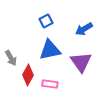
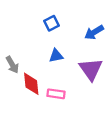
blue triangle: (50, 50) -> (56, 56), size x0.6
red diamond: (28, 75) -> (31, 84), turned -35

